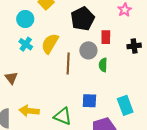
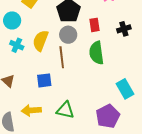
gray circle: (88, 50) -> (68, 35), moved
green semicircle: (103, 65) -> (96, 53), size x1.6
blue square: (89, 101) -> (44, 80), moved

